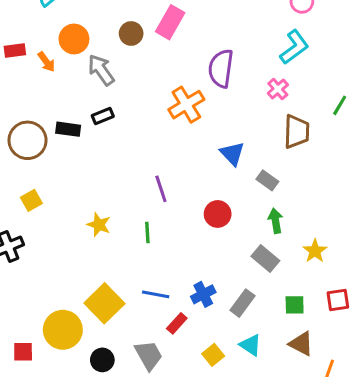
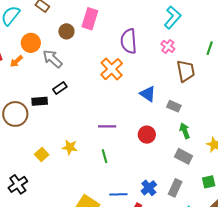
orange arrow: (46, 62) -> (16, 61), turned 96
purple line: (161, 189) -> (107, 126), turned -60
yellow square: (31, 200) -> (42, 155), moved
yellow star: (99, 225) -> (70, 147), moved

